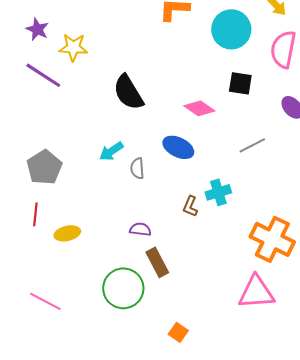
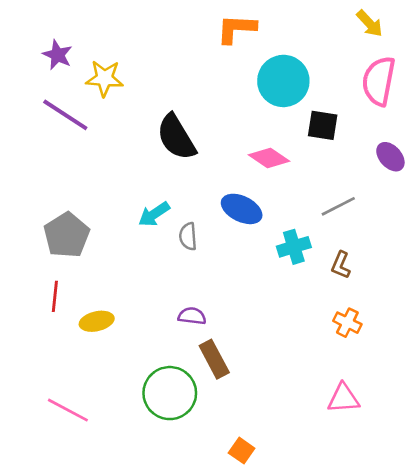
cyan circle: (231, 29) -> (283, 81), moved
cyan cross: (218, 192) -> (294, 247), moved
brown L-shape: (190, 206) -> (341, 265), moved
orange cross: (272, 239) -> (347, 323), moved, size x0.5
pink triangle: (256, 292) -> (343, 398), size x0.7

